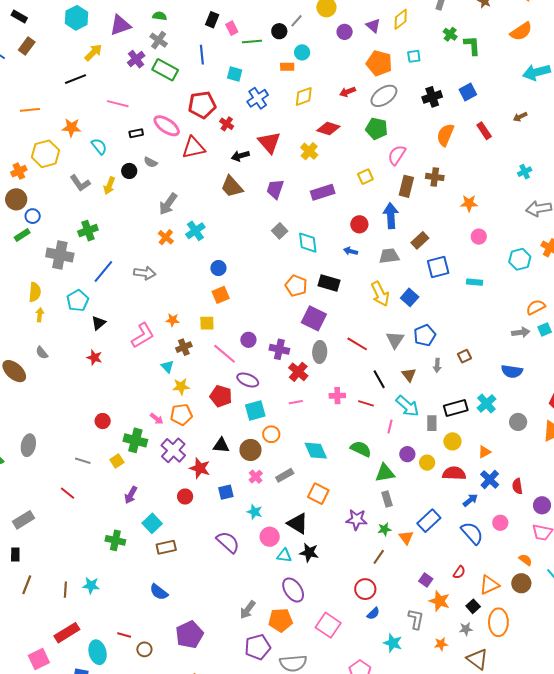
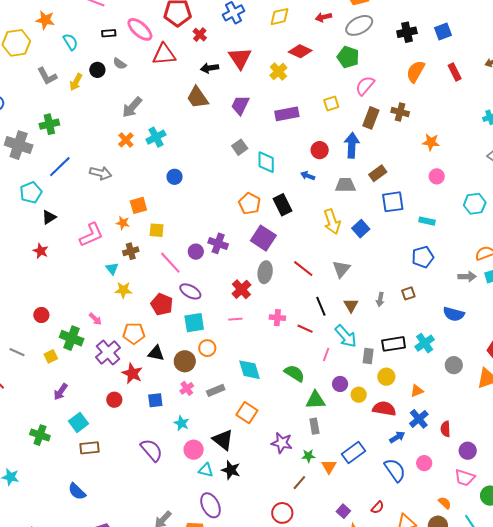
black rectangle: (329, 283) -> (283, 205), turned 40
orange square: (221, 295) -> (138, 205), moved
blue pentagon: (425, 335) -> (423, 257), moved
purple cross: (279, 349) -> (218, 243), moved
orange pentagon: (181, 415) -> (134, 333), moved

